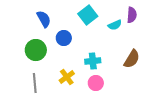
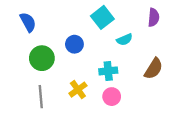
blue semicircle: (44, 19) -> (28, 22), moved
cyan semicircle: (115, 25) -> (124, 40), moved

